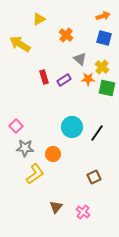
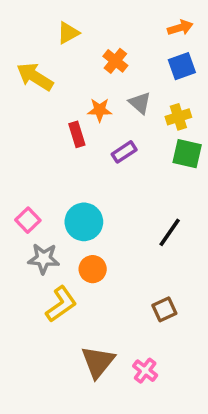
blue square: (104, 38) -> (182, 66), turned -35
yellow cross: (102, 67) -> (178, 117), turned 32
orange star: (88, 79) -> (100, 110), moved
purple rectangle: (64, 80) -> (124, 152), moved
cyan circle: (72, 127) -> (84, 222), moved
brown triangle: (56, 207) -> (98, 362), size x1.5

